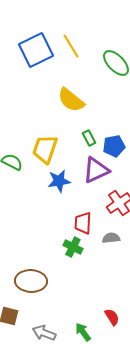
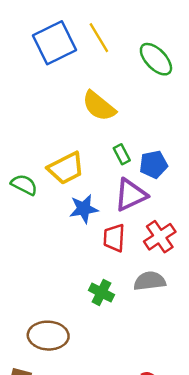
yellow trapezoid: (45, 149) -> (66, 168), turned -136
red trapezoid: (83, 223) -> (114, 238), moved
gray semicircle: (111, 238) -> (150, 281), size x1.4

